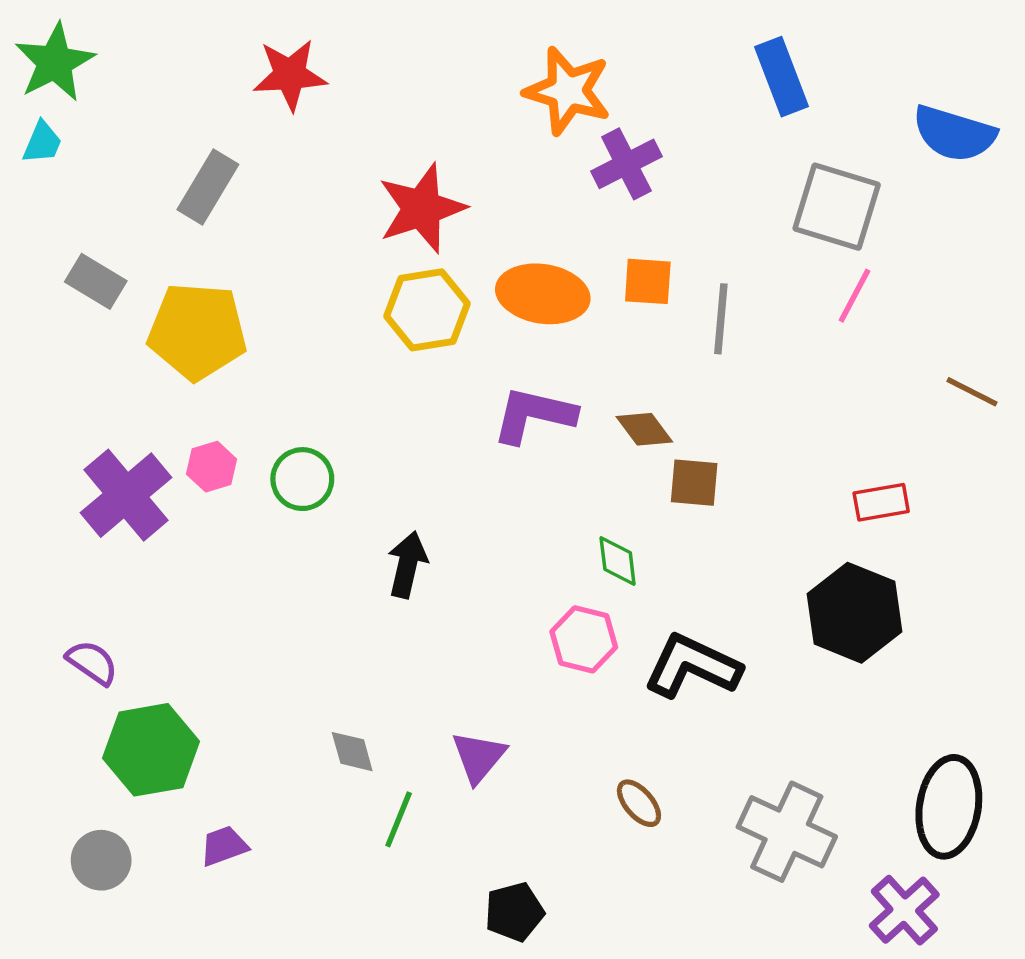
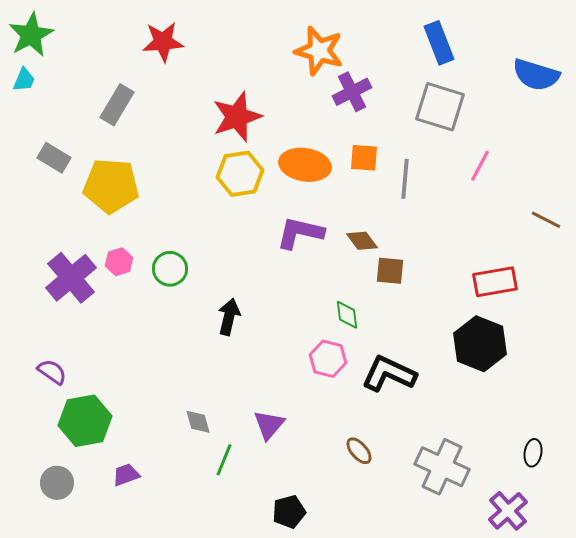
gray square: (837, 207) -> (440, 107), moved
red rectangle: (881, 502) -> (495, 282), size x1.4
black ellipse: (949, 807) -> (533, 453), size x0.5

